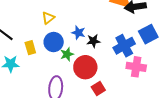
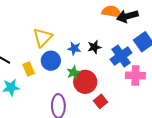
yellow triangle: (48, 18) -> (43, 37), size x1.5
black star: (93, 41) -> (94, 47), moved
green star: (67, 54) -> (73, 72), moved

